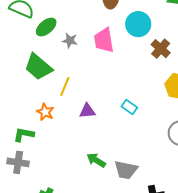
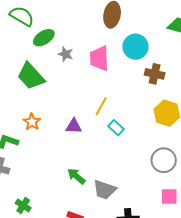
brown cross: (161, 49) -> (155, 74), turned -36
yellow line: (65, 86) -> (101, 106), moved

